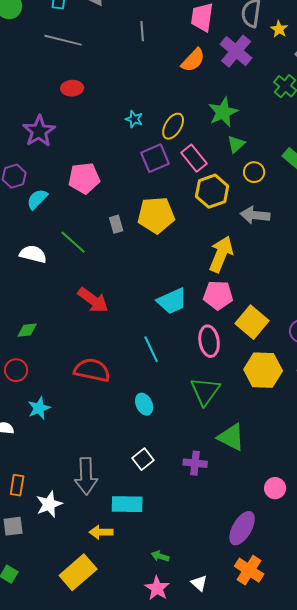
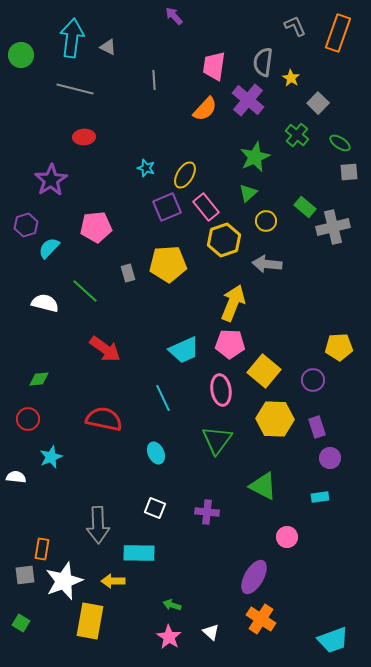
green star: (223, 112) -> (255, 157), moved
green triangle: (231, 437) -> (263, 486), moved
white square: (143, 459) -> (155, 508), turned -30
orange rectangle: (17, 485) -> (42, 549), moved
white star: (49, 504) -> (64, 581), moved, size x1.4
yellow rectangle: (78, 572) -> (90, 621), turned -39

